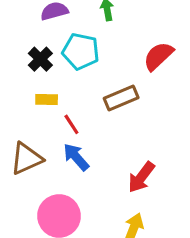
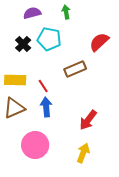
yellow rectangle: (47, 100) -> (15, 80), moved, size x1.5
blue arrow: (76, 157) -> (46, 107), turned 36

